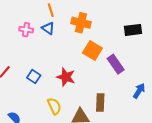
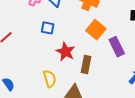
blue square: (34, 76) -> (48, 28), moved, turned -32
brown rectangle: (100, 102) -> (86, 65), moved

